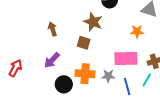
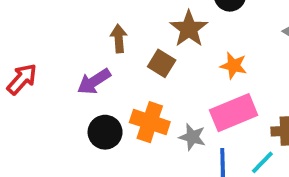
brown arrow: (52, 29) -> (119, 39), moved
orange star: (137, 32) -> (234, 66), moved
pink rectangle: (126, 59) -> (234, 113), turned -35

